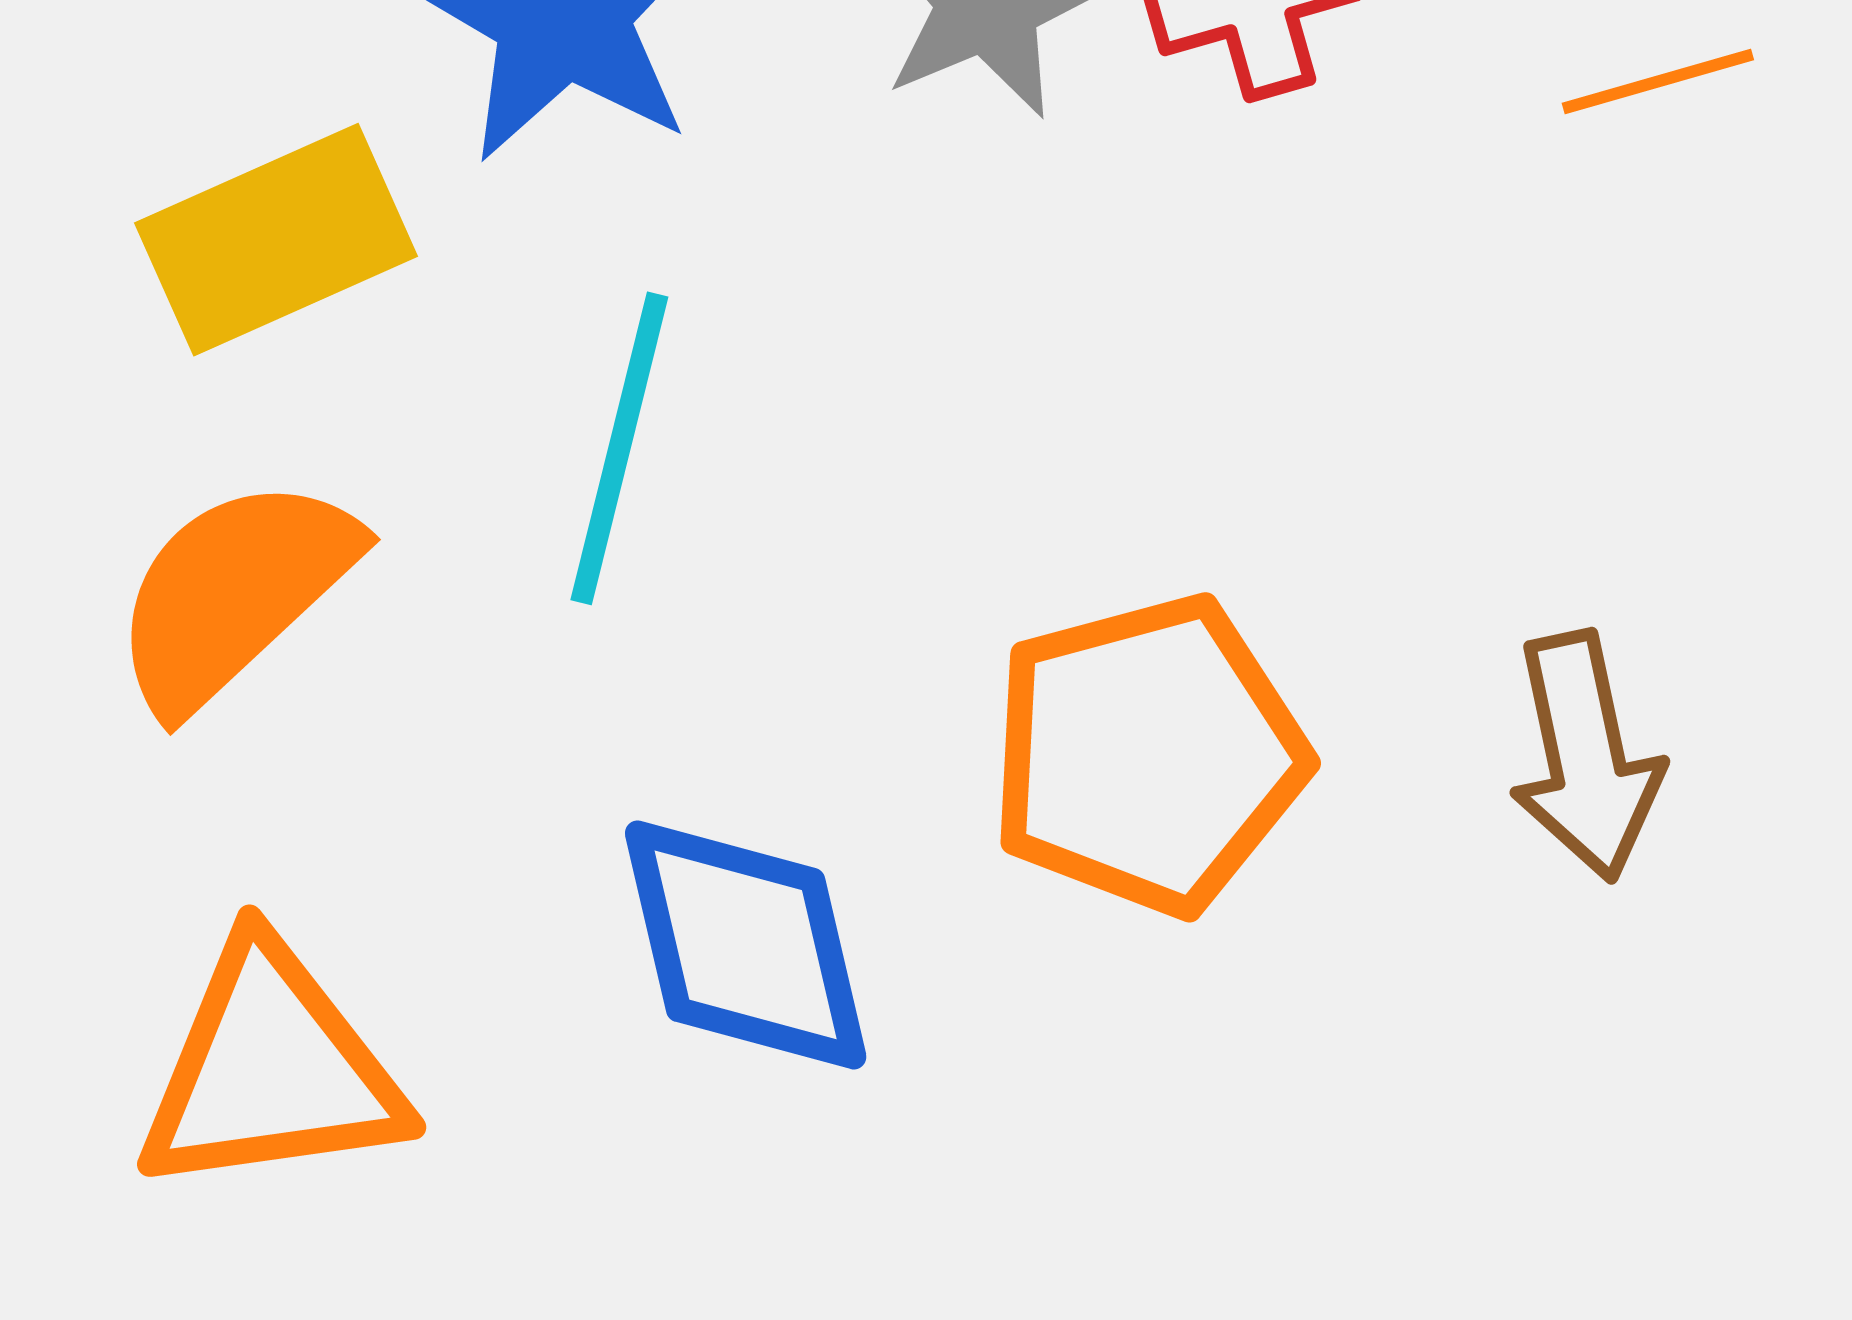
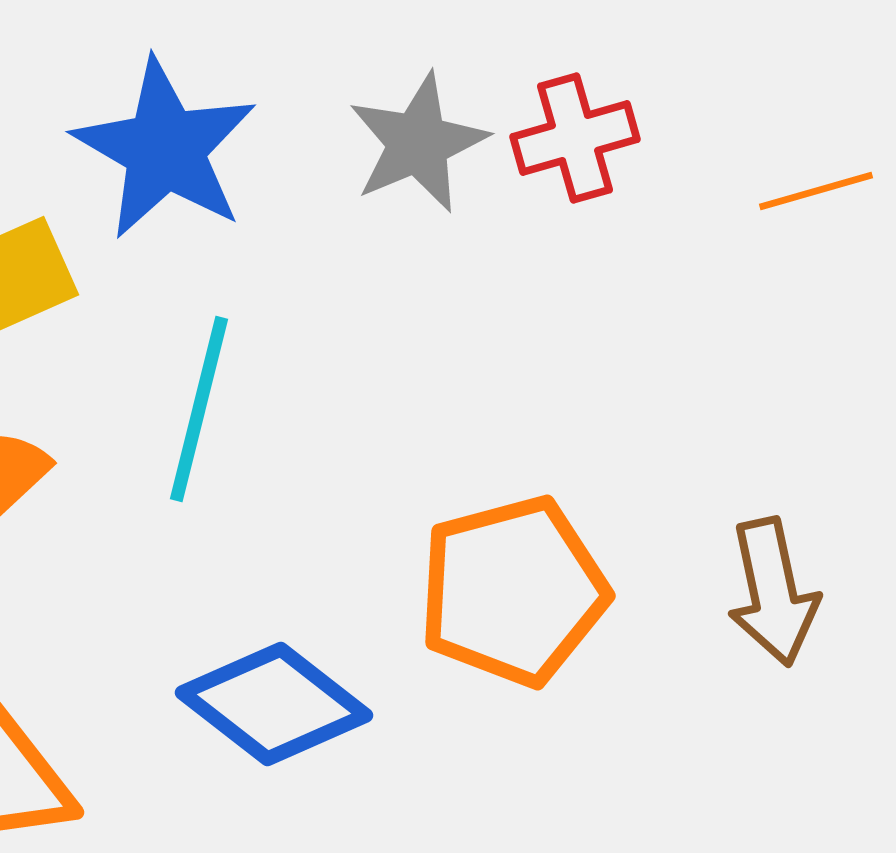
blue diamond: (746, 945) -> (274, 704), turned -39

